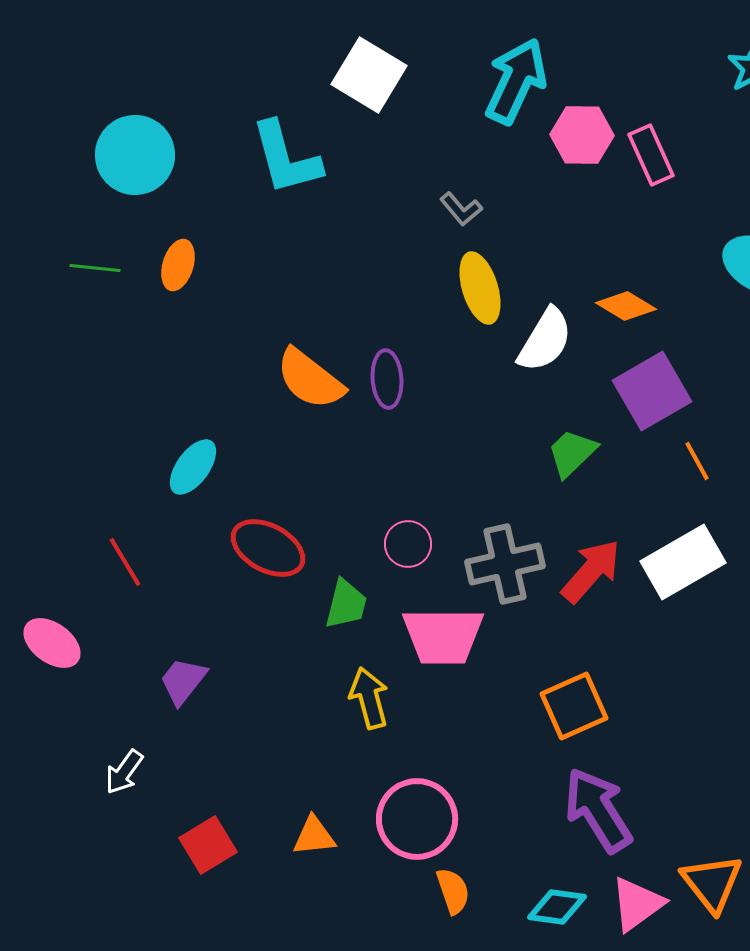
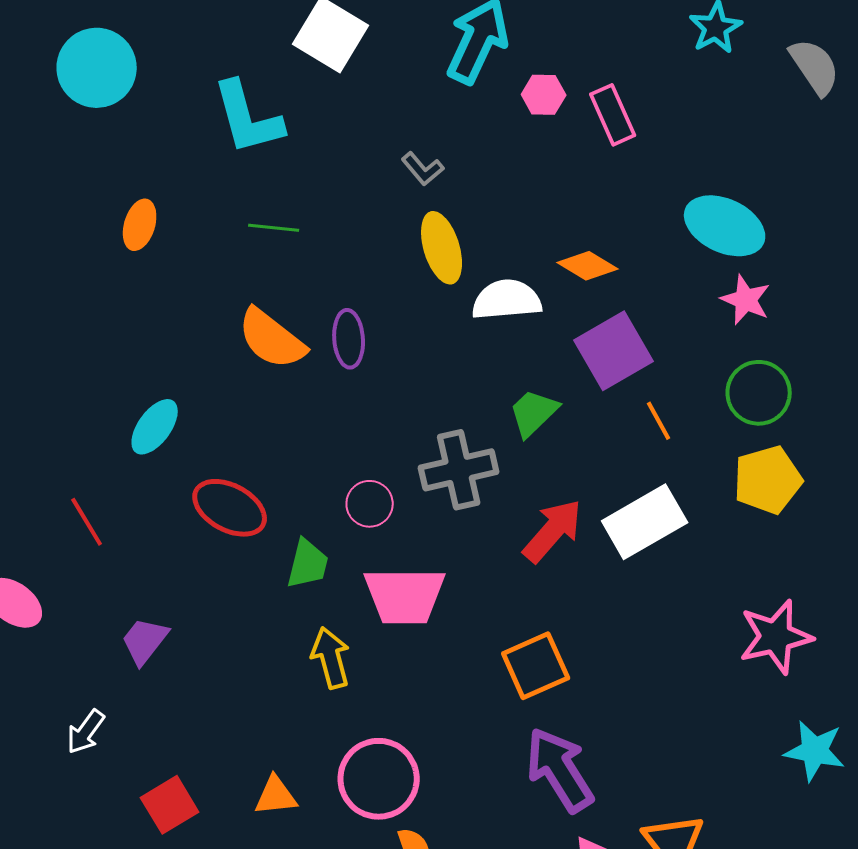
pink hexagon: (582, 135) -> (544, 95), size x0.7
cyan circle: (135, 155) -> (97, 68), moved
green line: (95, 268) -> (274, 228), moved
white semicircle: (545, 340) -> (507, 300), turned -126
gray cross: (505, 564) -> (459, 470), moved

